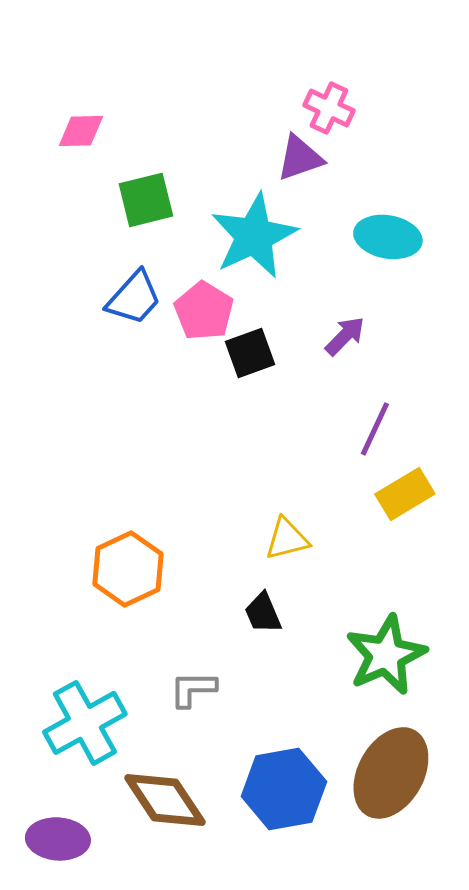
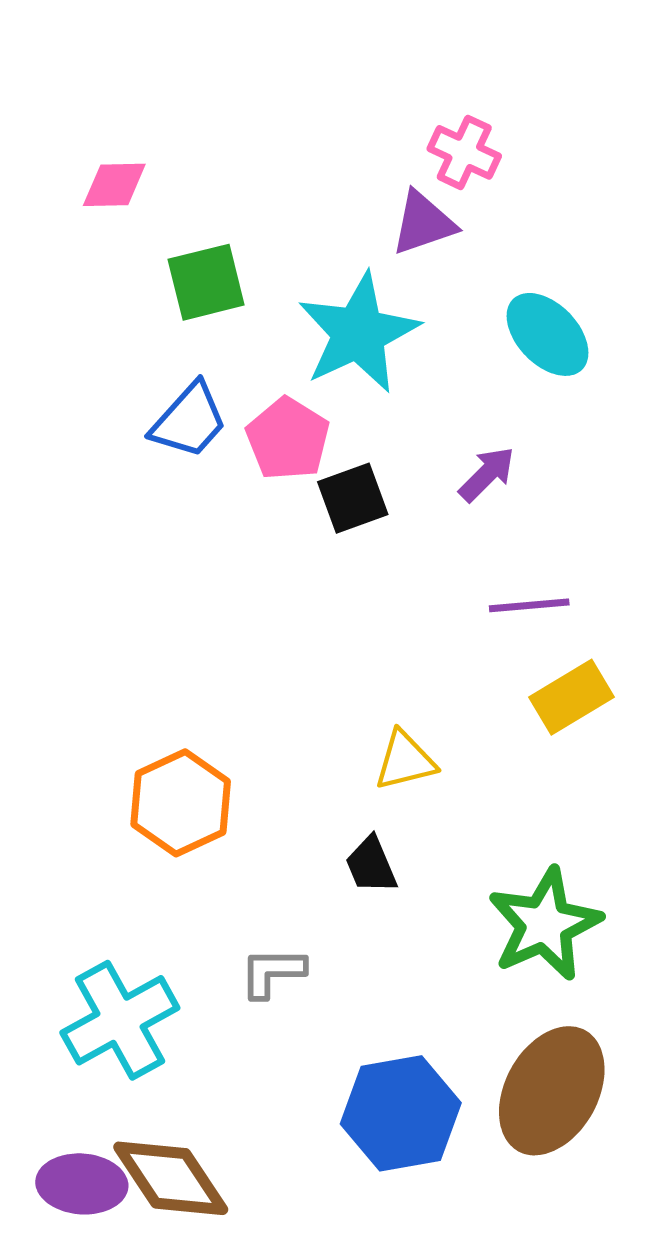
cyan ellipse: (388, 237) -> (548, 334), turned 36
purple line: (375, 429) -> (529, 605), turned 60
brown diamond: (165, 800) -> (171, 1178), moved

